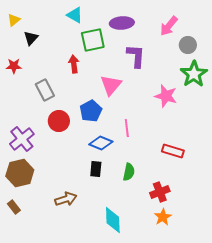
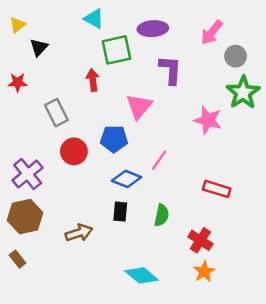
blue pentagon: (91, 111) -> (114, 139), turned 30
pink line: (127, 128) -> (159, 160), turned 42
red cross: (160, 192) -> (200, 240), turned -36
brown arrow: (66, 199) -> (79, 233), moved
cyan diamond: (113, 220) -> (142, 275), turned -48

